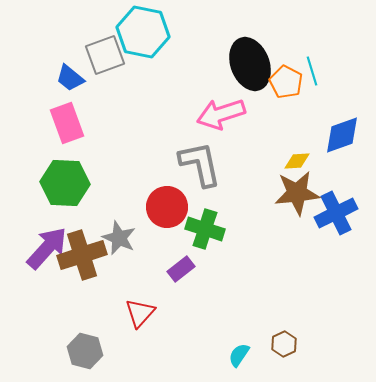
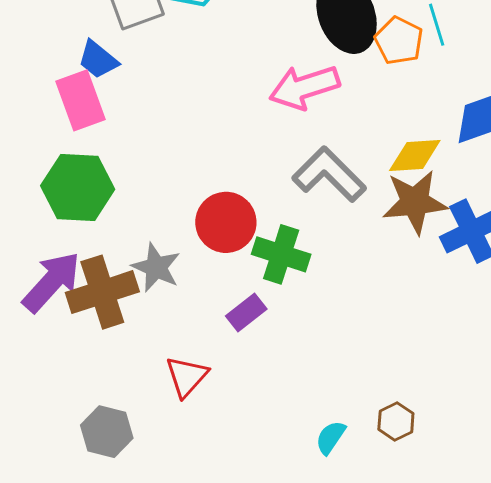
blue trapezoid: (70, 78) -> (98, 60), moved
yellow diamond: (297, 161) -> (415, 156), size x1.4
gray L-shape: (200, 164) -> (329, 174), moved, turned -33

